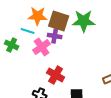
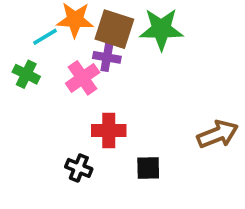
cyan line: (28, 31) -> (45, 37), moved, turned -48
red cross: (56, 75) -> (109, 130), turned -30

